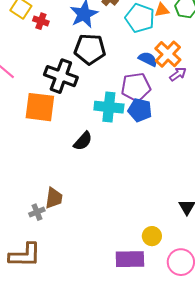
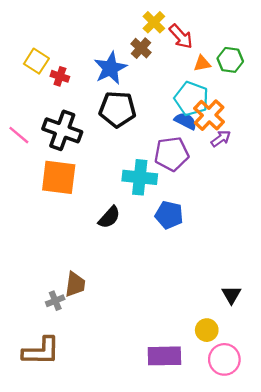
cyan pentagon: (140, 18) -> (191, 99), moved
black cross: (61, 76) -> (62, 130), moved
blue pentagon: (140, 110) -> (169, 215), moved
yellow circle: (152, 236) -> (207, 330), moved

